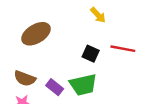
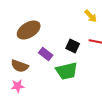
yellow arrow: (98, 15) -> (91, 16), moved
purple rectangle: (55, 87) -> (46, 54), moved

